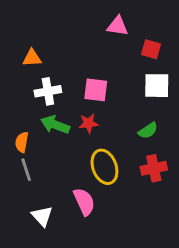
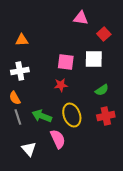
red square: (151, 49) -> (104, 34), turned 32
white square: (157, 86) -> (94, 59), moved
white cross: (48, 91) -> (20, 71), moved
green arrow: (55, 125) -> (42, 116), moved
orange semicircle: (22, 142) -> (15, 98), turned -40

